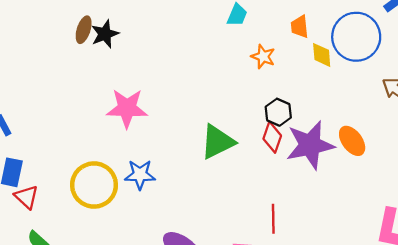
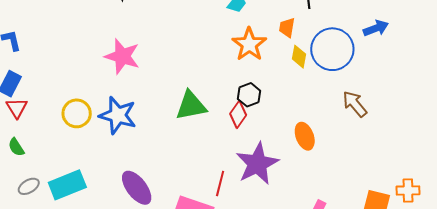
orange star: (263, 57) -> (249, 44), size x1.6
purple star: (310, 145) -> (257, 164), moved, turned -30
blue star: (140, 175) -> (118, 115), size x1.4
yellow circle: (94, 185) -> (77, 113), size x0.7

